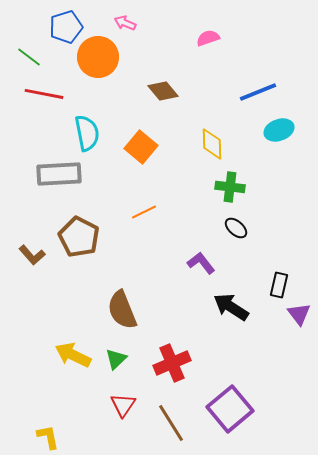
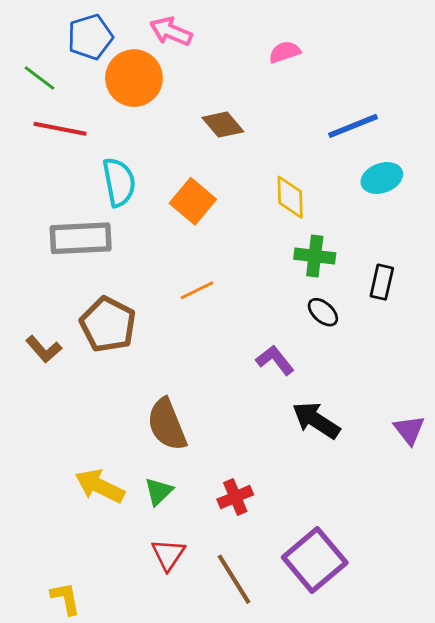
pink arrow: (125, 23) -> (171, 31), size x1.4
black rectangle: (279, 285) -> (382, 282), moved
red cross: (172, 363) -> (235, 497), size x0.7

